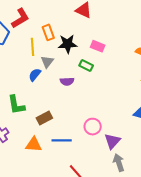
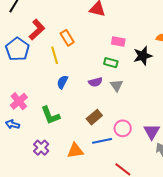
black star: (68, 44) -> (143, 56), moved
gray triangle: (47, 62) -> (116, 85), moved
brown rectangle: (44, 118) -> (94, 117), moved
pink circle: (93, 127) -> (123, 128), moved

